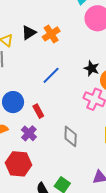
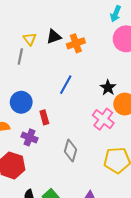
blue line: (51, 75) -> (66, 85), turned -30
purple cross: (29, 133) -> (29, 137), turned -35

